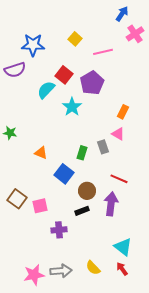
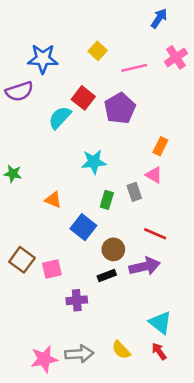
pink cross: (135, 34) -> (176, 57), moved
cyan star: (72, 107) -> (94, 162), moved, turned 30
purple arrow: (111, 204) -> (145, 266), turned 70

